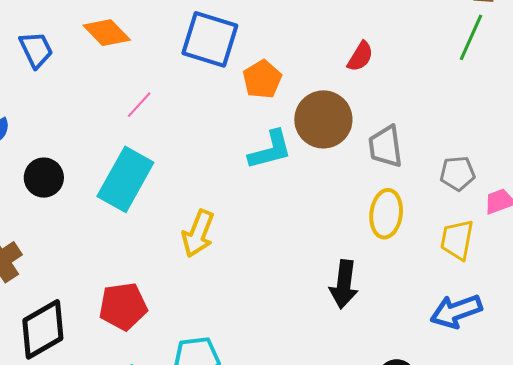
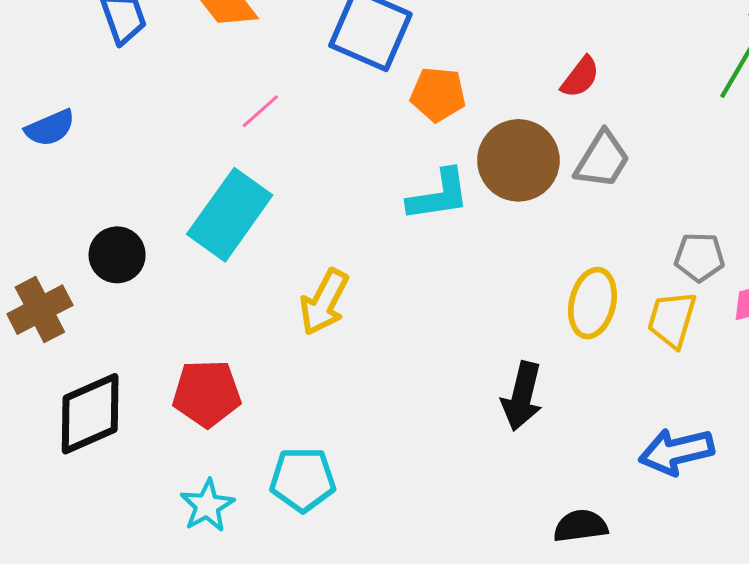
orange pentagon: (262, 79) -> (438, 94), turned 30
gray trapezoid: (385, 146) -> (602, 160), moved, turned -147
black circle: (44, 178) -> (117, 255), moved
yellow trapezoid: (457, 240) -> (672, 319), moved

